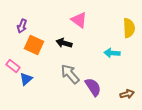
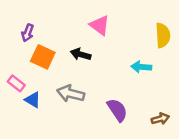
gray arrow: (70, 74) -> (71, 93), moved, turned -35
blue triangle: (26, 79) -> (33, 100), turned -48

